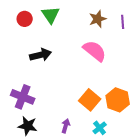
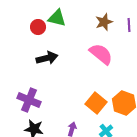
green triangle: (51, 15) -> (57, 18), turned -42
red circle: (25, 19) -> (38, 27), moved

